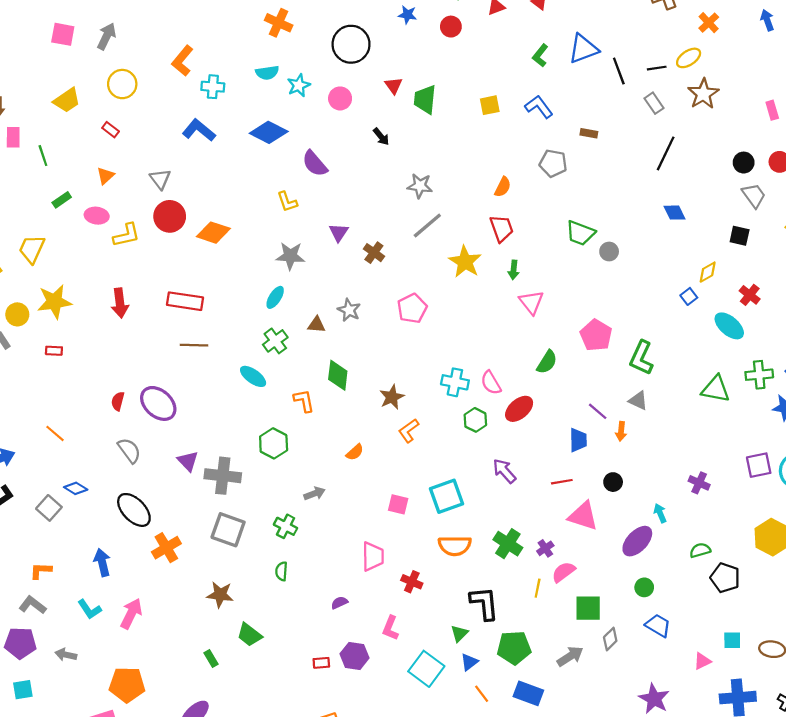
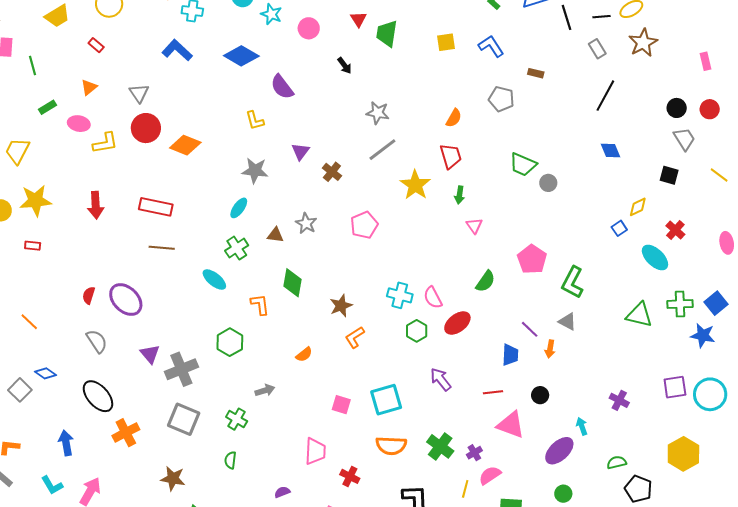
cyan star: (299, 85) -> (271, 14), turned -30
pink triangle: (531, 302) -> (474, 226), size x0.7
gray cross: (223, 476) -> (181, 369), turned -32

